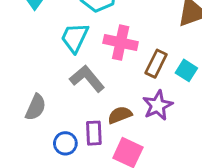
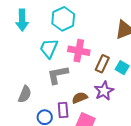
gray L-shape: (87, 79) -> (58, 75), turned -60

